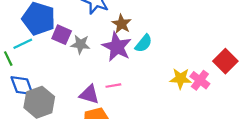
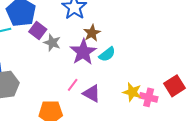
pink cross: (200, 80) -> (149, 97), turned -36
pink line: (113, 86) -> (73, 85), turned -56
purple triangle: (89, 94) -> (92, 94), moved

